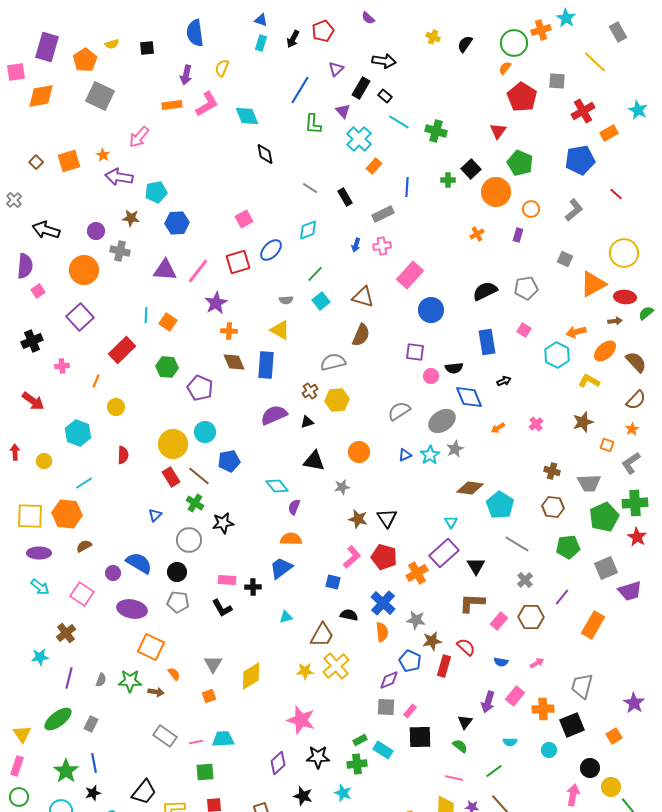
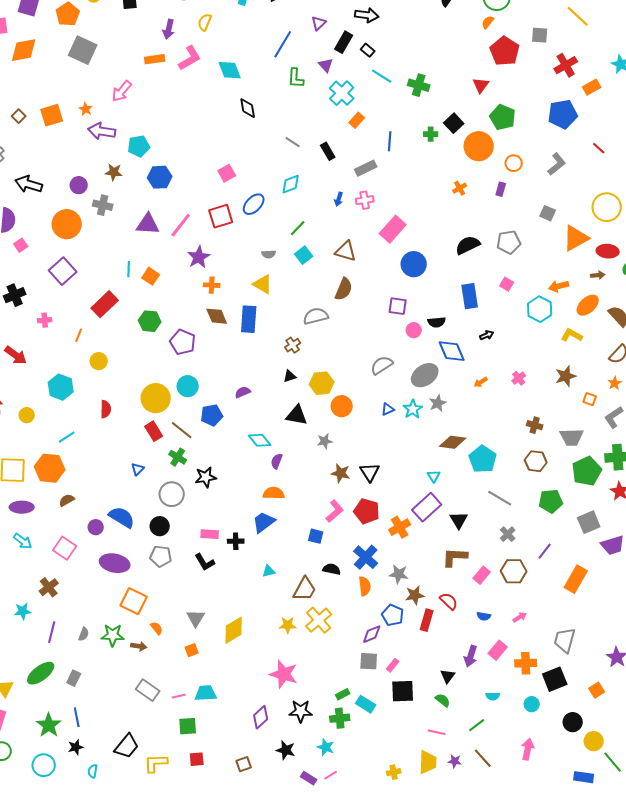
yellow hexagon: (337, 400) -> (322, 383), moved
purple semicircle: (274, 415) -> (243, 392), moved, size x0.6
pink arrow: (573, 795) -> (528, 749), moved

